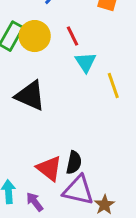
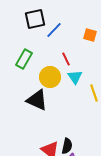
yellow circle: (35, 36) -> (50, 77), moved

